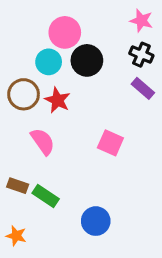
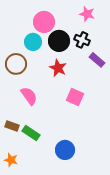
pink star: (141, 21) -> (87, 14), moved
black cross: (141, 55) -> (82, 40), moved
red star: (57, 100) -> (58, 68), moved

